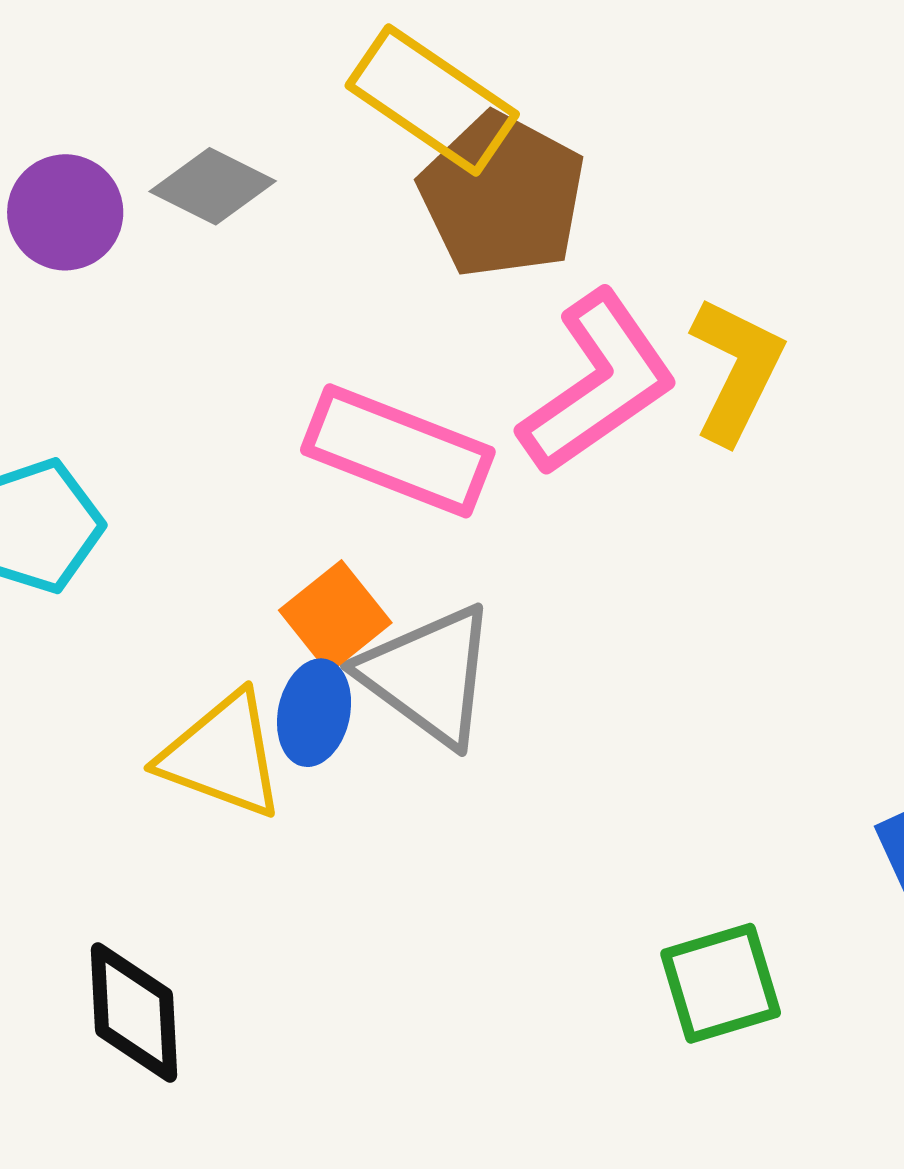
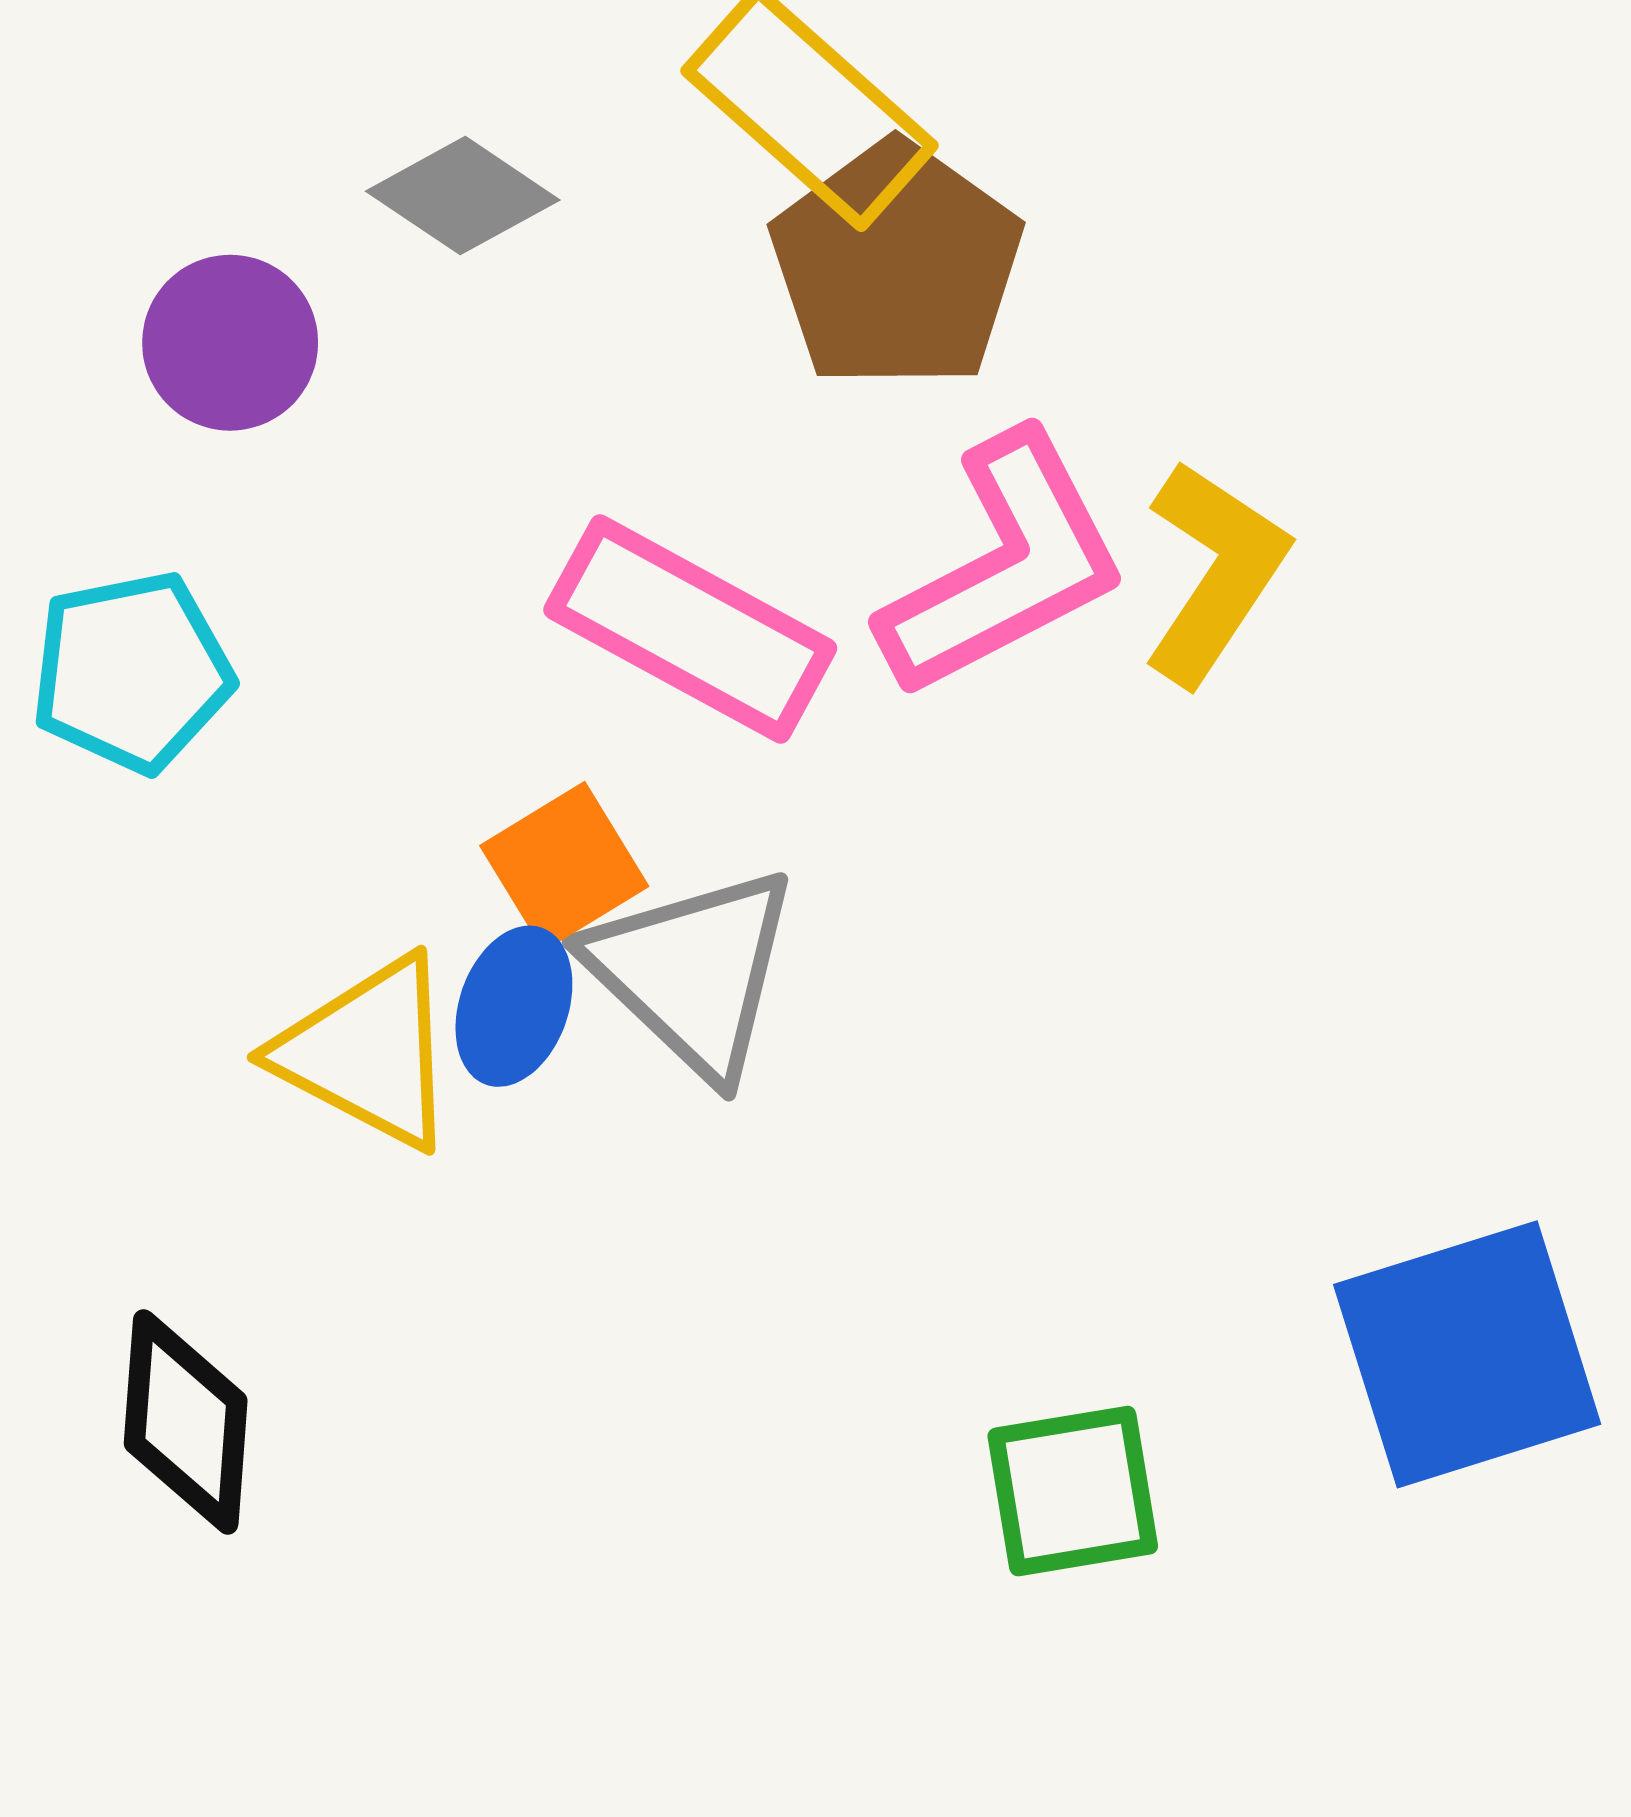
purple circle: (65, 212) -> (230, 343), moved

